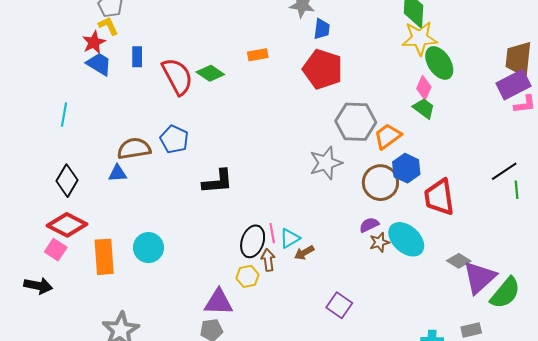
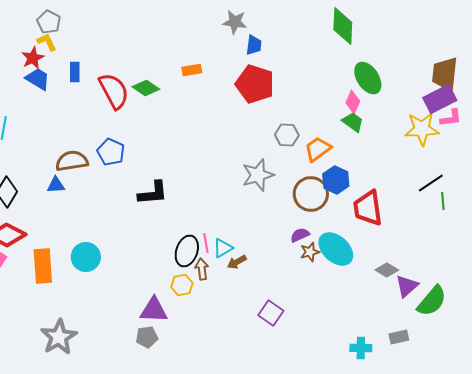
yellow star: (420, 38) -> (422, 129), moved
gray hexagon: (356, 122) -> (287, 135), size x0.6
purple triangle: (479, 277) -> (407, 286), size x0.7

